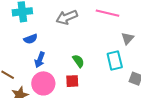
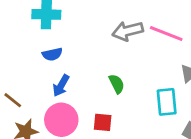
gray arrow: (67, 17) -> (128, 31), moved
green semicircle: (78, 61) -> (117, 84), moved

